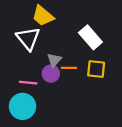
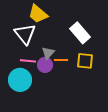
pink line: (28, 83) -> (28, 61), moved
cyan circle: (23, 106) -> (20, 80), moved

